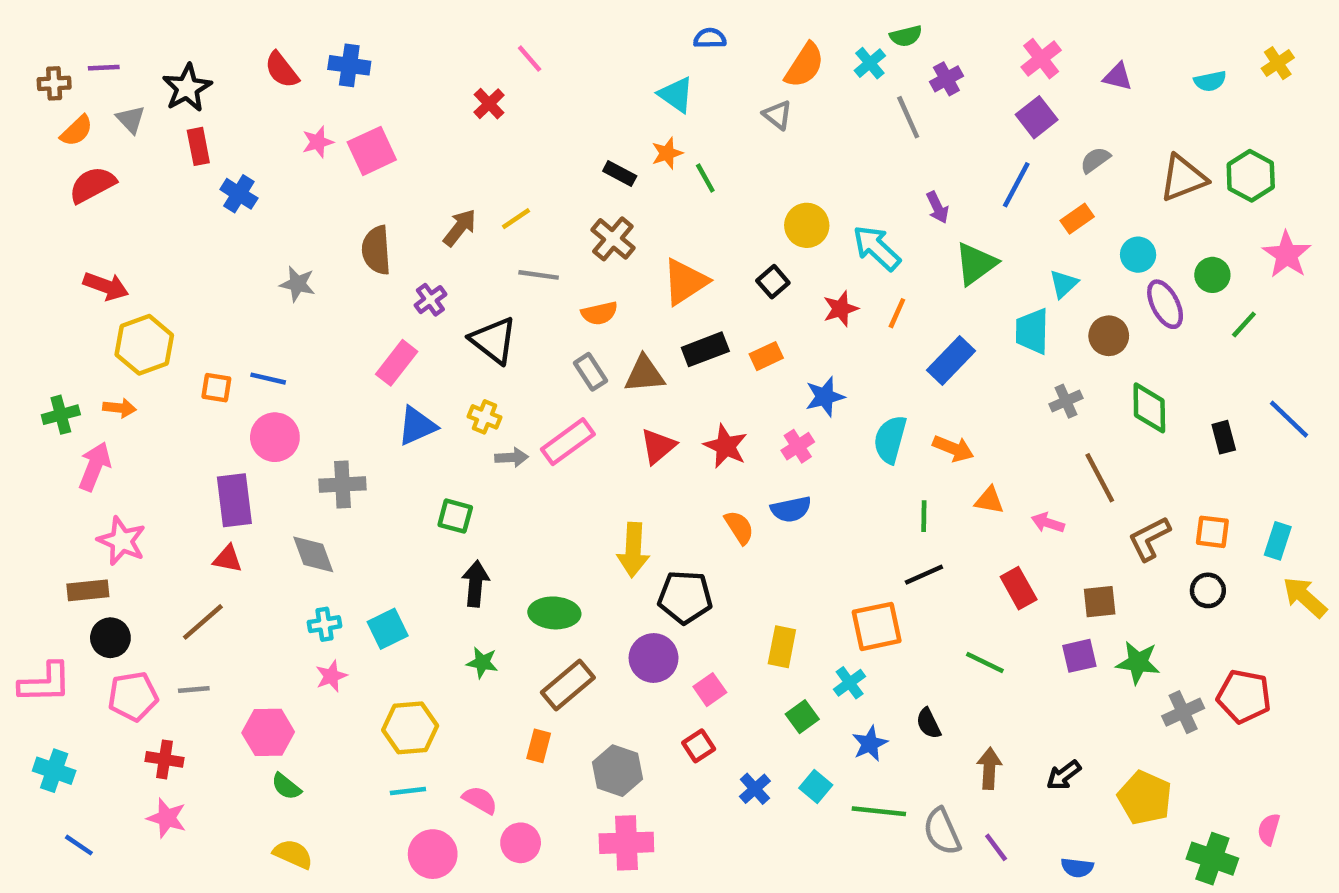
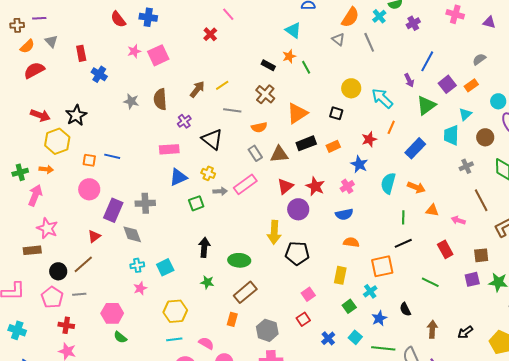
pink cross: (1041, 59) -> (455, 14), turned -36
black star: (187, 88) -> (76, 115), moved
gray line: (908, 117) -> (369, 42), moved
purple square: (1037, 117) -> (447, 84), moved
blue line: (1016, 185) -> (427, 61), moved
black square: (773, 282) -> (336, 113), turned -32
gray star: (297, 284) -> (131, 101), moved
red star: (841, 309) -> (369, 139), moved
pink rectangle: (397, 363) -> (169, 149), turned 48
blue star: (825, 397) -> (359, 164), turned -30
pink circle: (275, 437) -> (89, 189), moved
purple rectangle: (234, 500) -> (113, 210), moved, turned 30
green square: (455, 516) -> (196, 203), moved, turned -35
orange semicircle: (739, 527) -> (351, 242), moved, turned -49
red triangle: (228, 559) -> (94, 236), turned -48
black circle: (110, 638) -> (58, 271), moved
purple circle: (654, 658) -> (298, 209), moved
pink pentagon: (133, 696) -> (52, 297), turned -30

